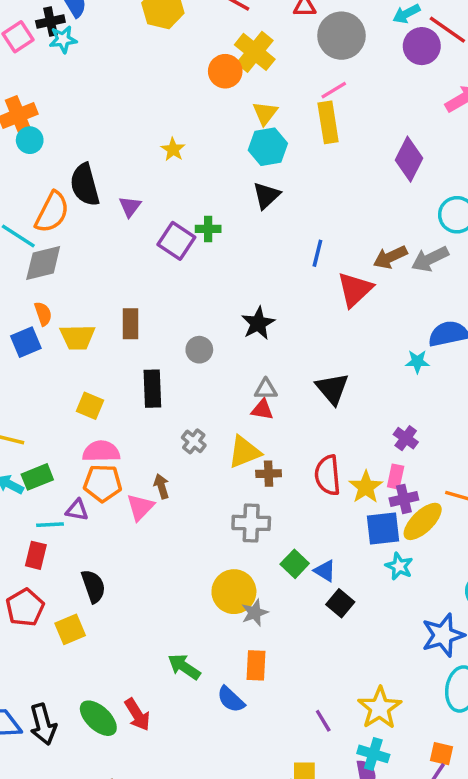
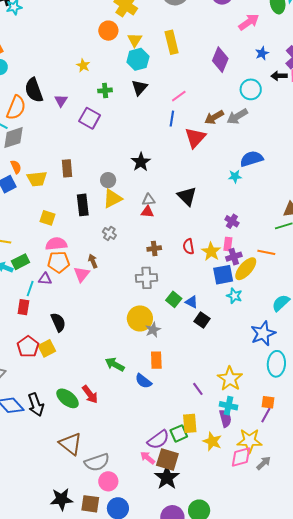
orange circle: (225, 71) -> (108, 31), moved
pink line: (334, 90) -> (179, 96), moved
green cross: (208, 229) -> (105, 90), moved
yellow triangle: (244, 452) -> (112, 199), moved
red semicircle: (328, 475) -> (188, 247), size x0.7
cyan line: (50, 525) -> (30, 289), turned -63
red pentagon: (25, 608) -> (28, 347), moved

